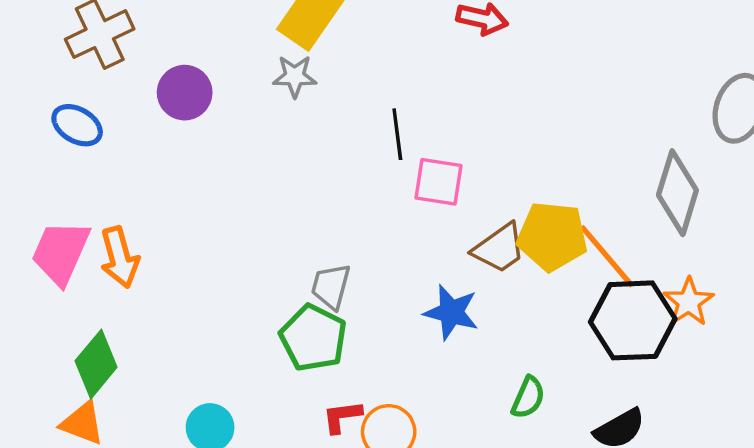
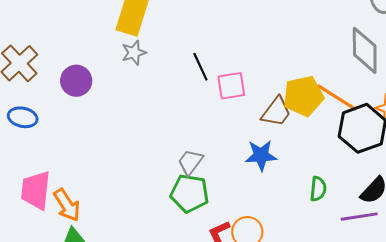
orange arrow: (120, 257) -> (67, 205), moved
gray trapezoid: (331, 286) -> (190, 162), turned 40

